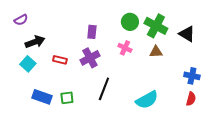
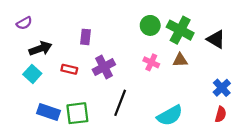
purple rectangle: (92, 32) -> (85, 37), moved
pink cross: (125, 48) -> (151, 62), moved
blue cross: (192, 76) -> (222, 88), turned 35
green square: (67, 98) -> (77, 113), size x1.5

